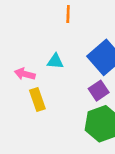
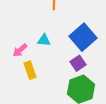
pink arrow: (25, 74) -> (20, 50), turned -56

